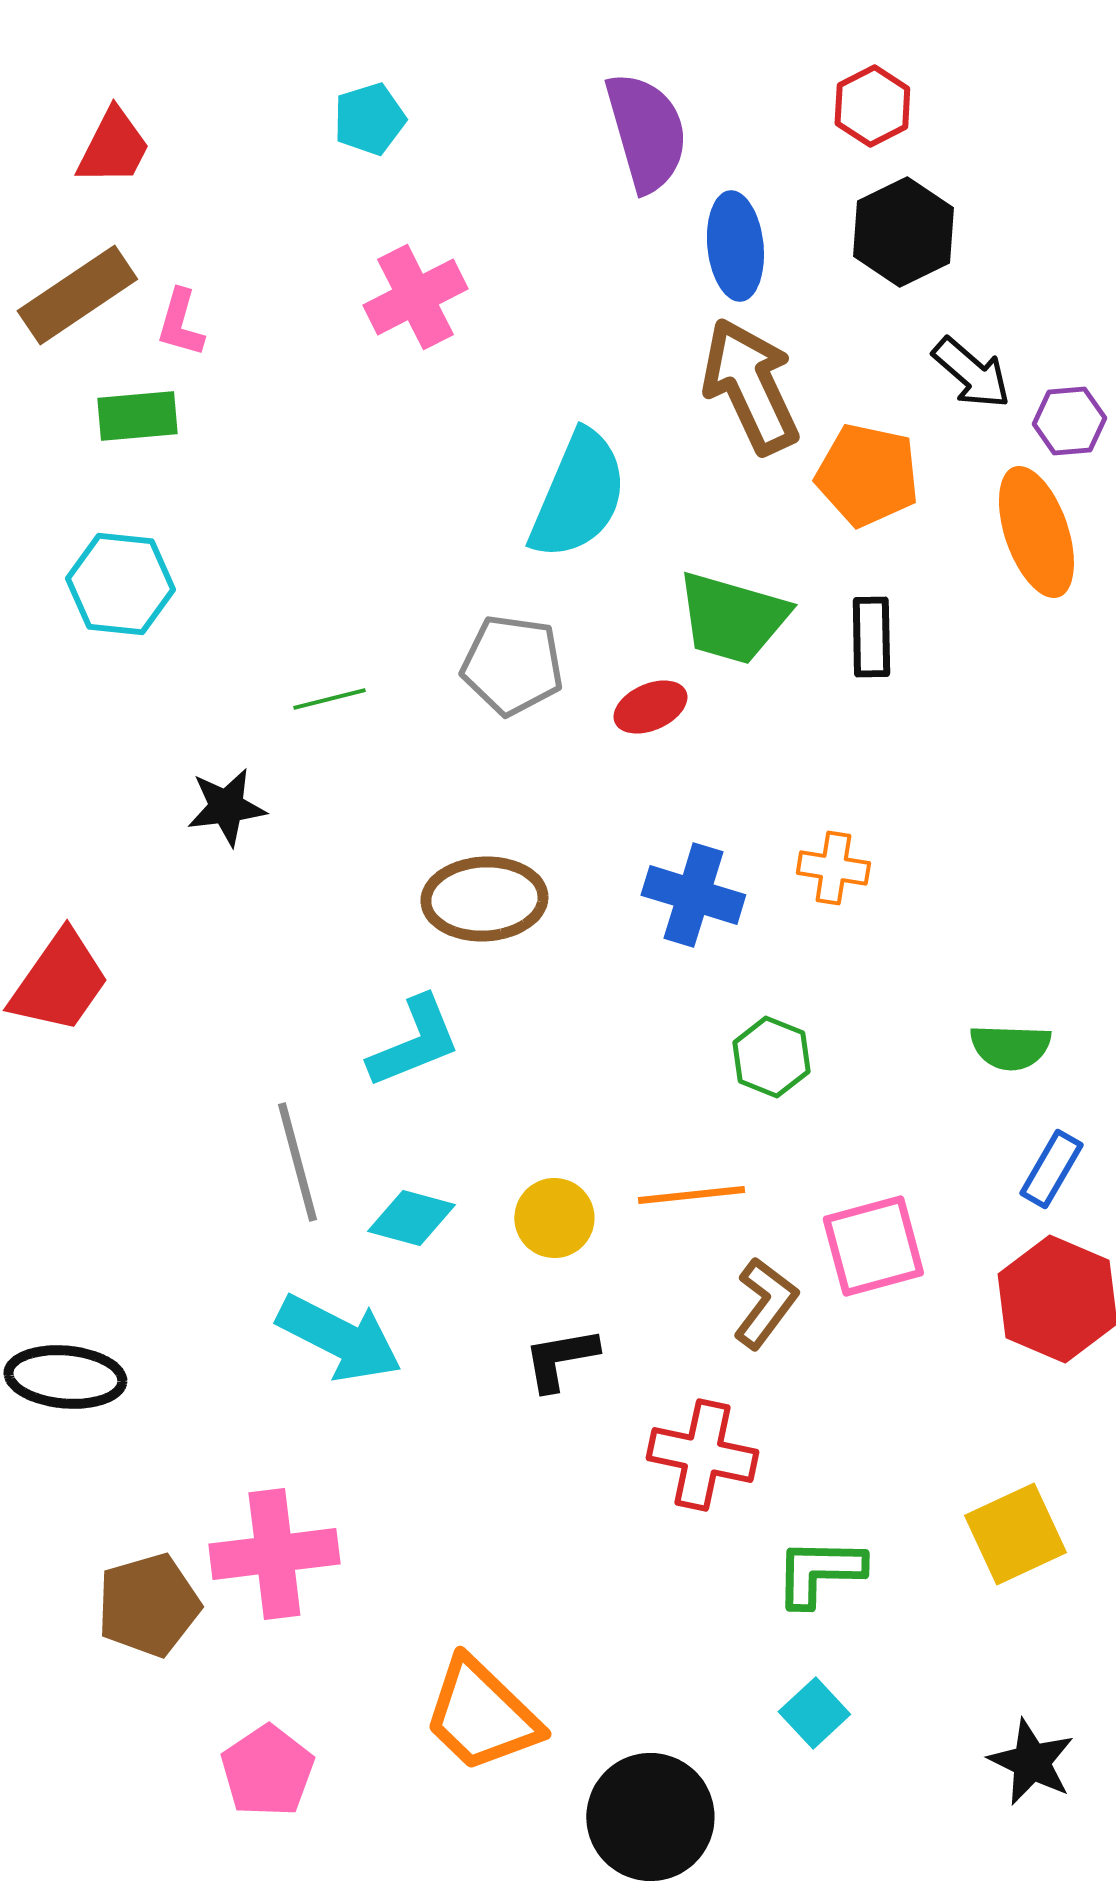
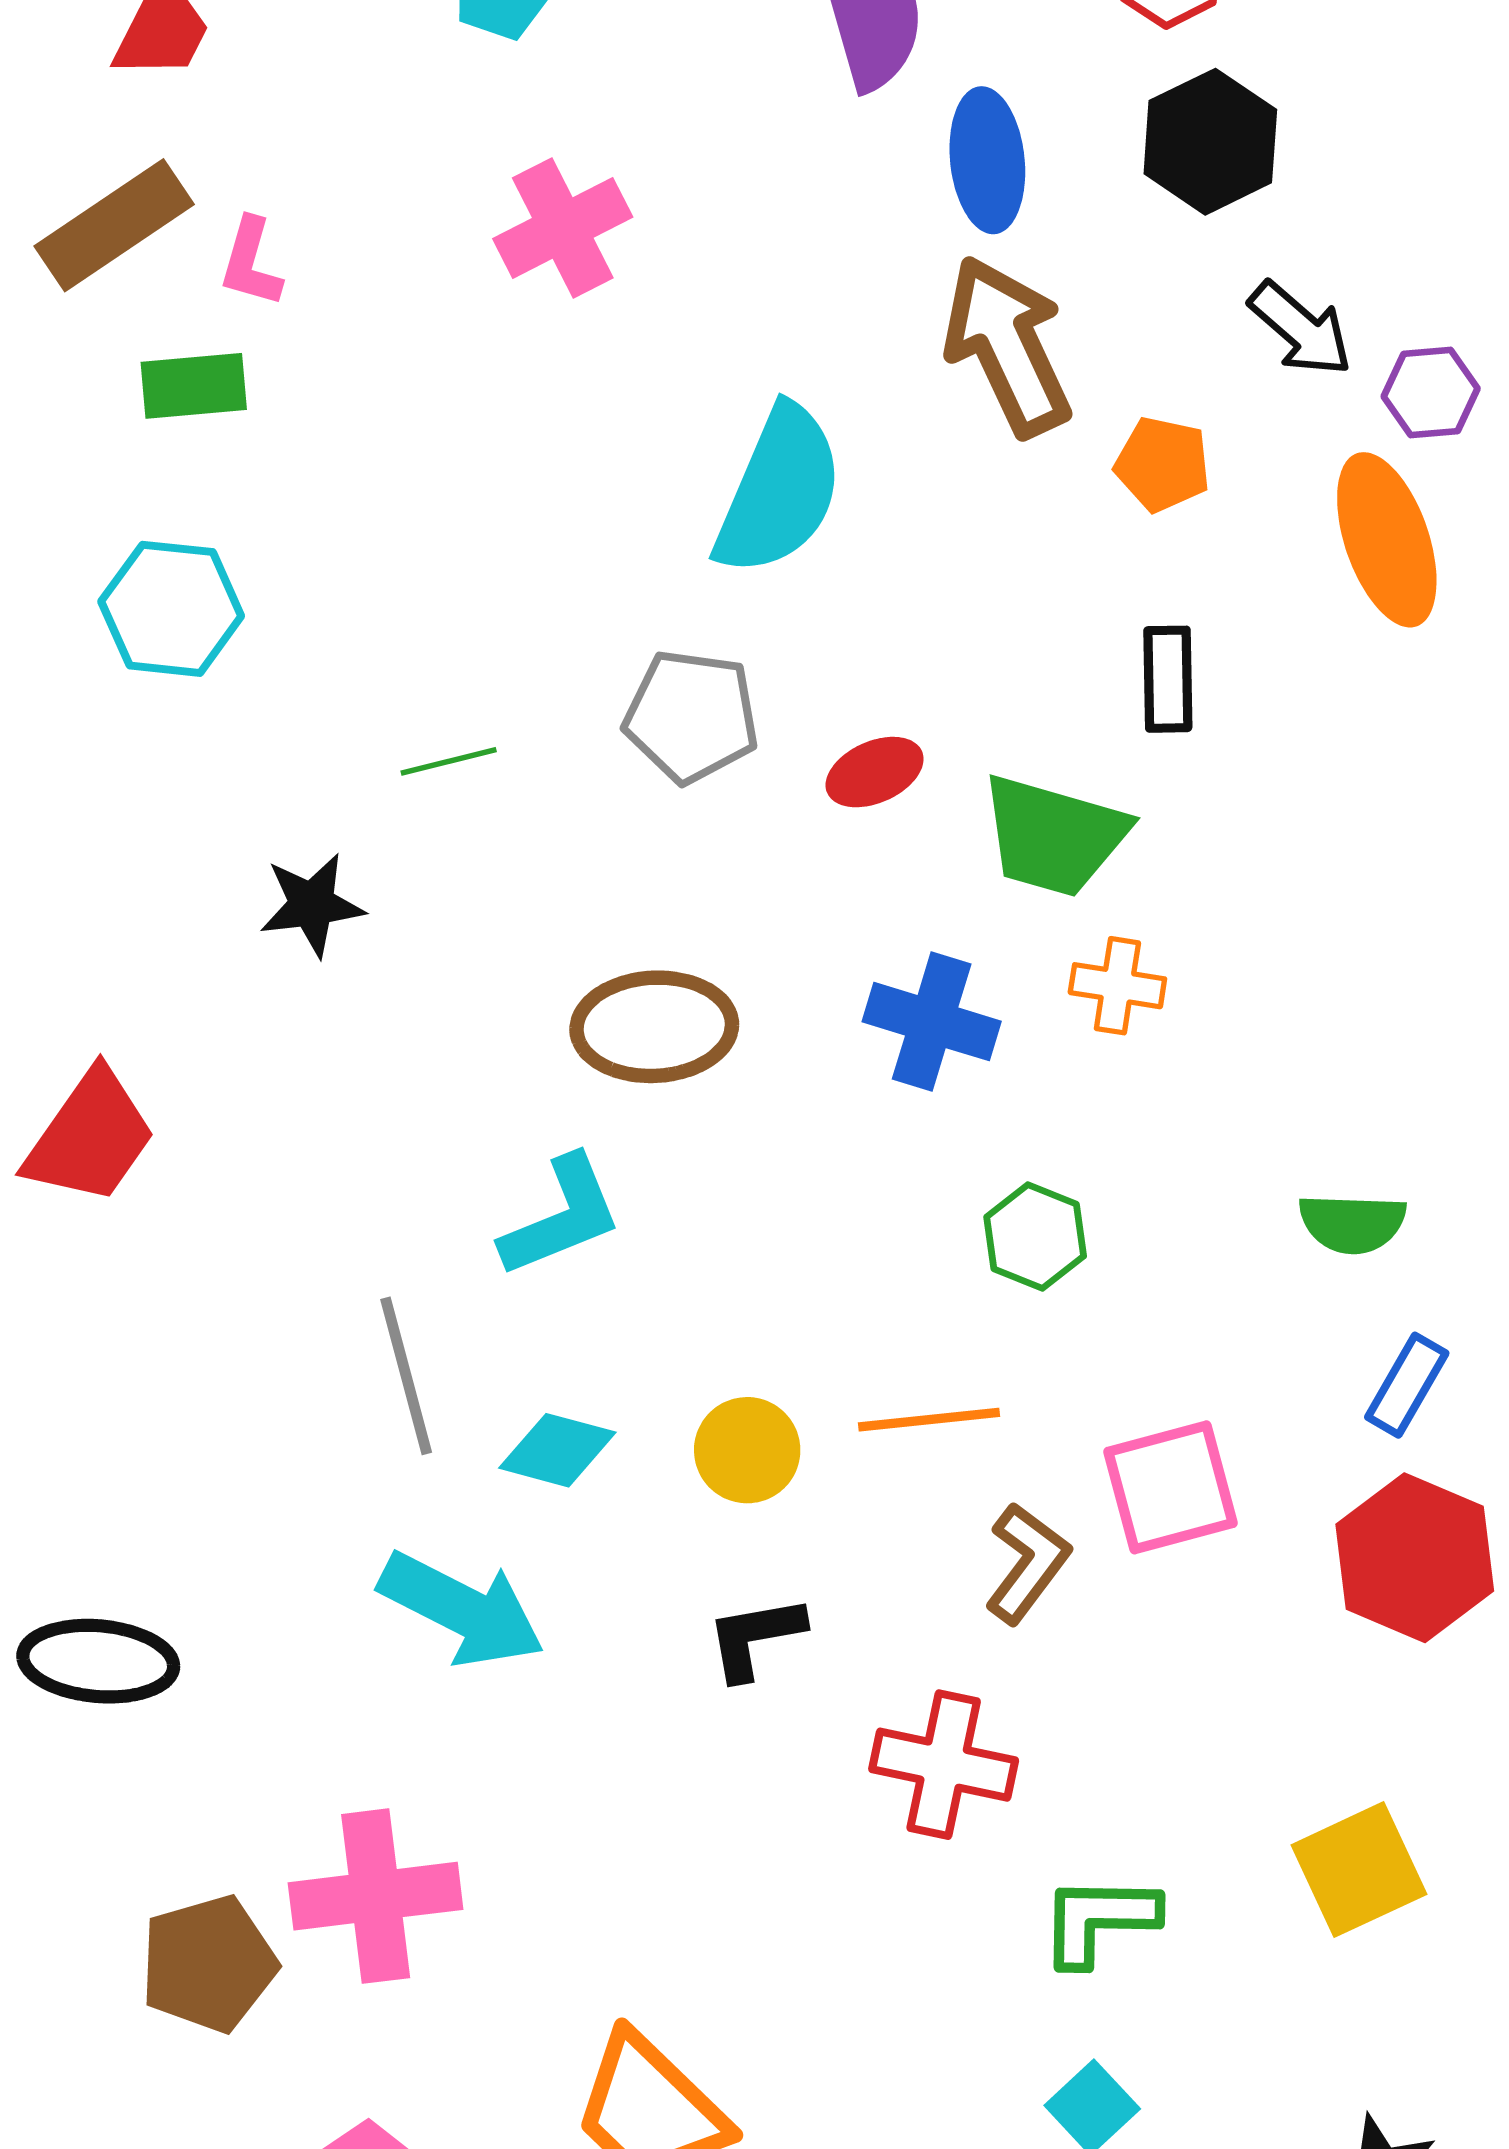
orange pentagon: (867, 475) -> (1163, 464), size x0.7
green trapezoid: (732, 618) -> (1054, 836), moved

